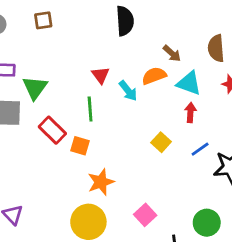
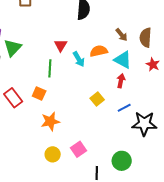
brown arrow: (172, 53) -> (122, 35), moved
red rectangle: (52, 130) -> (13, 98), moved
yellow circle: (88, 222) -> (53, 154), moved, size x0.6

